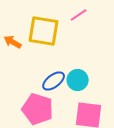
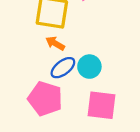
orange arrow: (13, 42) -> (55, 43), moved

